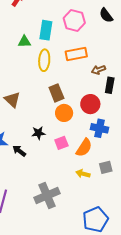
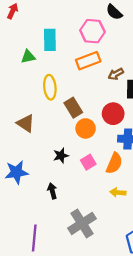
pink hexagon: (74, 21) -> (92, 31), moved
yellow ellipse: (44, 60) -> (50, 87), moved
black arrow: (19, 151) -> (52, 191), moved, turned 48

